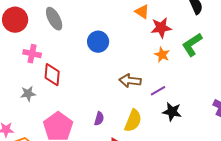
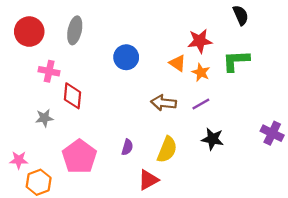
orange triangle: (142, 12) -> (178, 63), moved
gray ellipse: (54, 19) -> (75, 30), turned 40
green L-shape: (192, 45) -> (236, 61), turned 30
purple line: (158, 91) -> (201, 104), moved

